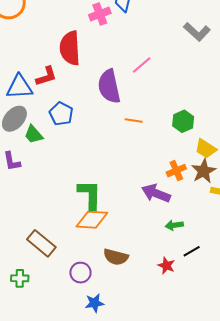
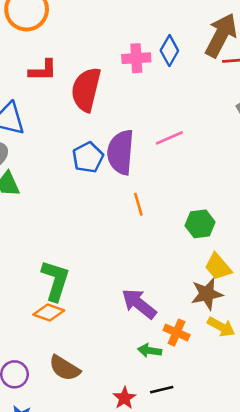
red L-shape: (46, 76) -> (43, 70), moved
blue pentagon: (61, 114) -> (88, 157), moved
orange line: (134, 121) -> (138, 204), turned 48
orange cross: (176, 171) -> (177, 333), moved, turned 30
orange diamond: (92, 220) -> (49, 312), size x0.7

